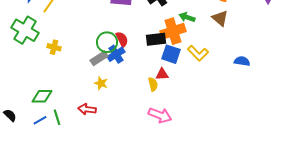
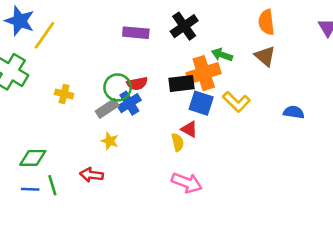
red semicircle: (122, 39) -> (137, 84), turned 105
yellow cross: (54, 47) -> (64, 94), moved
red triangle: (162, 74) -> (189, 129), turned 32
blue line: (40, 120) -> (30, 189), turned 32

